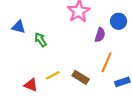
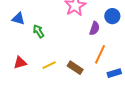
red triangle: (31, 85) -> (20, 63), moved, turned -40

